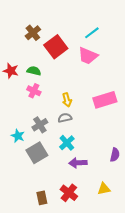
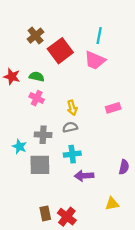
cyan line: (92, 33) -> (99, 36), turned -42
pink rectangle: (105, 100) -> (113, 108), size x0.6
gray cross: (40, 125) -> (43, 135), turned 35
cyan cross: (67, 143) -> (72, 154), turned 35
gray square: (37, 153) -> (40, 165), turned 30
red cross: (69, 193) -> (67, 217), moved

